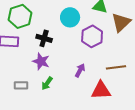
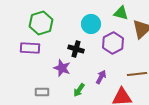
black cross: (44, 38) -> (76, 49), moved
green arrow: (47, 83) -> (79, 90), moved

